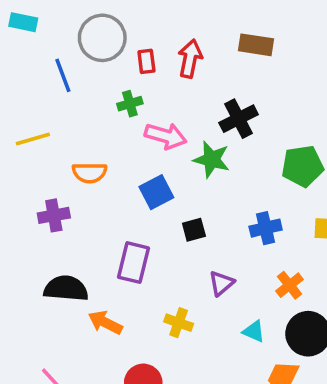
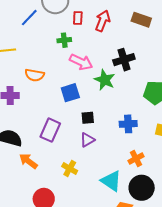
blue line: (63, 75) -> (29, 18), turned 54
purple triangle: (221, 283) -> (87, 140), moved
cyan triangle: (254, 331) -> (111, 181), size x1.6

